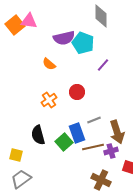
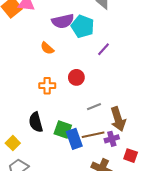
orange cross: (49, 100) -> (47, 86), turned 35
blue rectangle: (77, 133) -> (74, 139), moved
green square: (64, 142) -> (63, 129), turned -30
yellow square: (16, 155) -> (13, 143), turned 32

